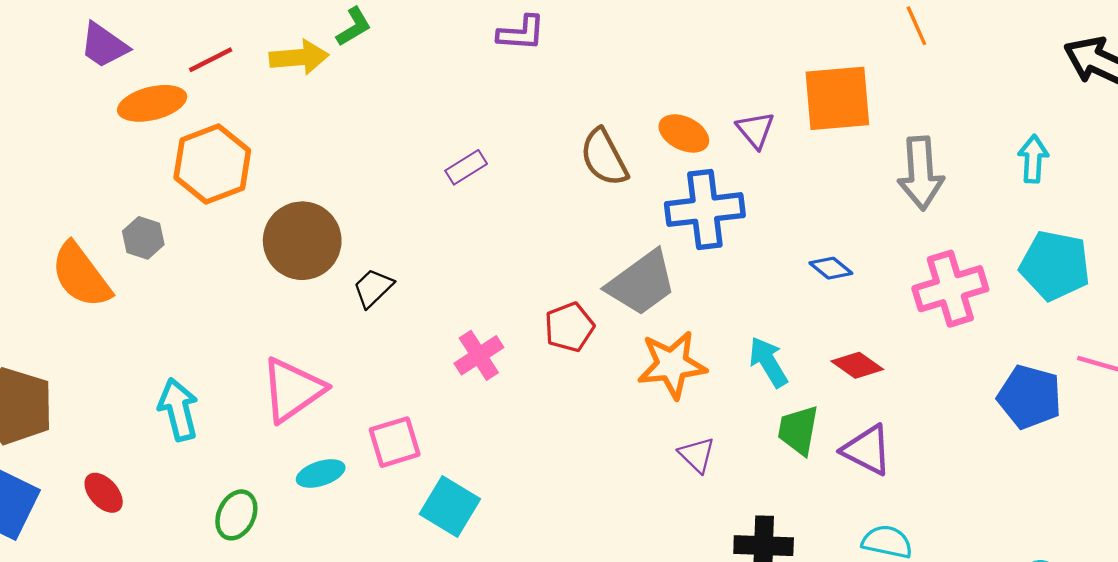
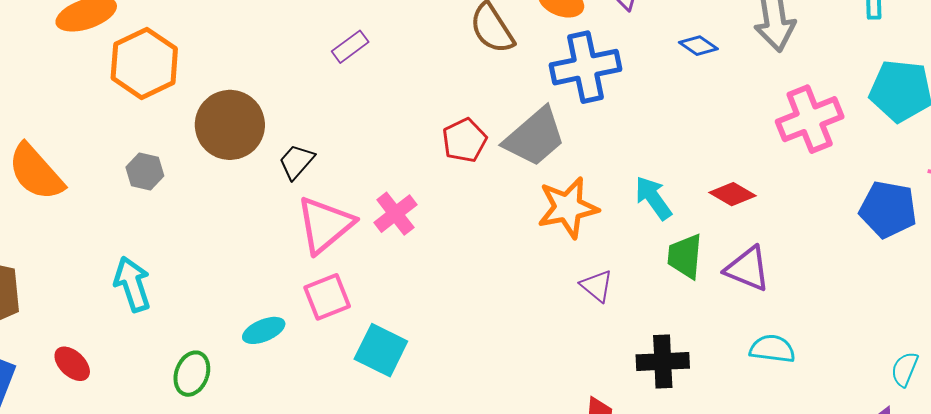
purple rectangle: (466, 167) -> (350, 47), moved
gray hexagon: (143, 238) -> (145, 172), moved
blue diamond: (831, 268) -> (698, 46), moved
red pentagon: (569, 327) -> (464, 140), moved
pink triangle: (293, 390) -> (325, 225), moved

